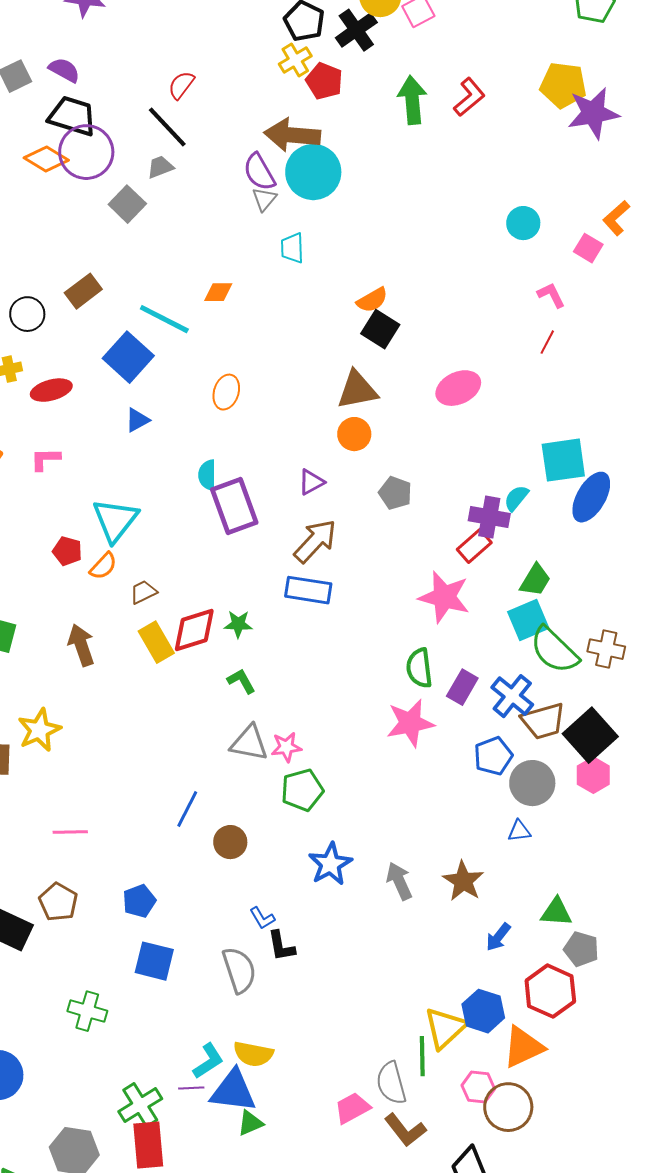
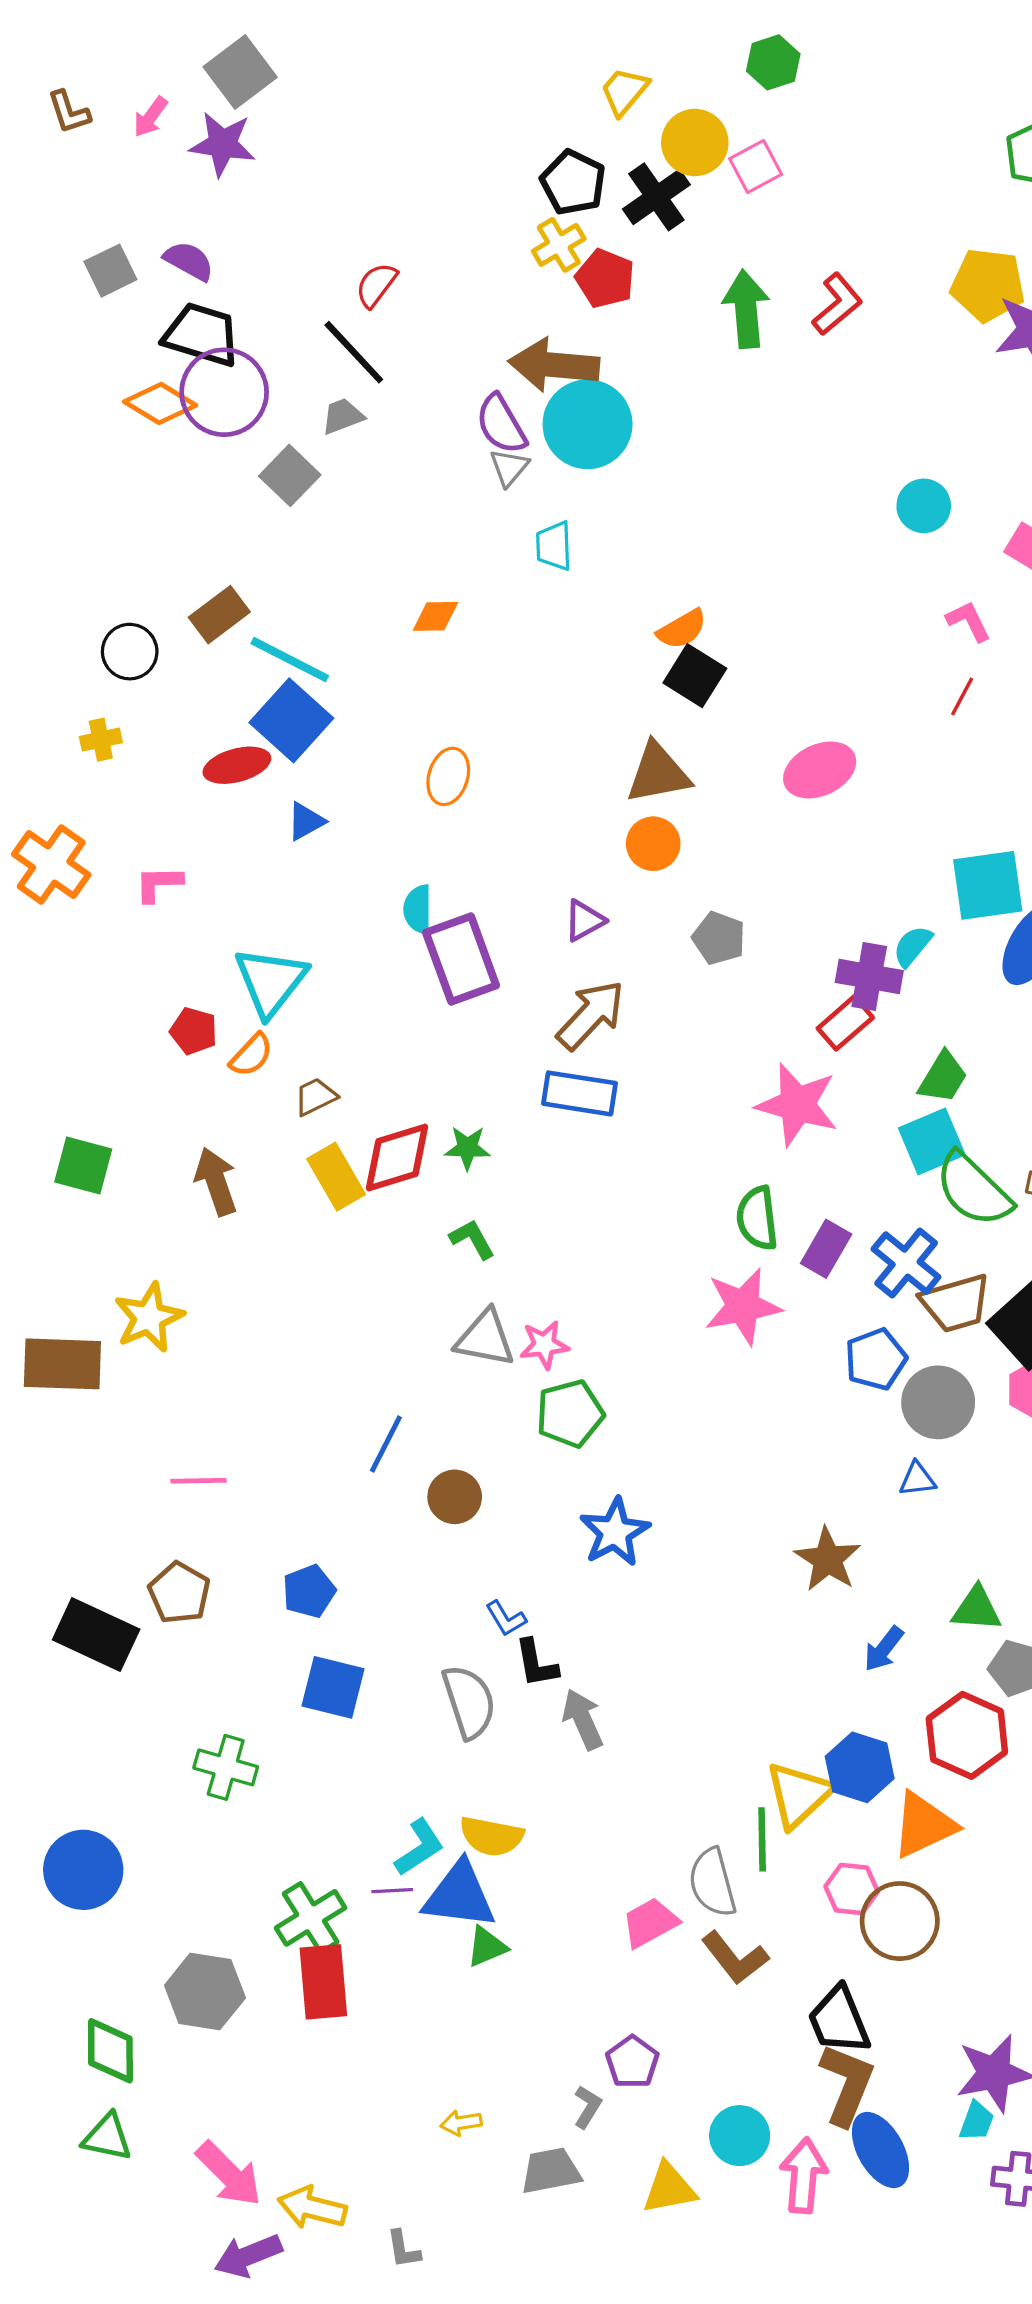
cyan line: (164, 319) -> (290, 660), moved
red ellipse: (51, 390) -> (237, 765), moved
gray arrow: (399, 881) -> (583, 1719), moved

